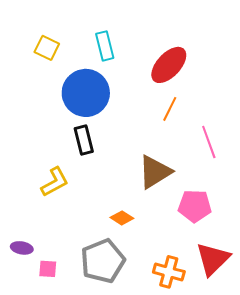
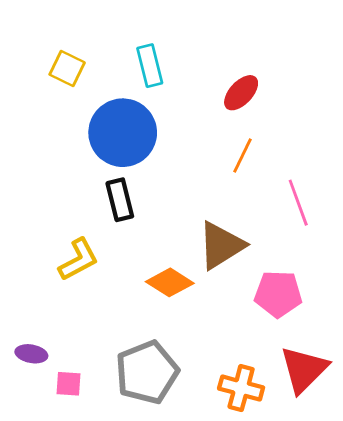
red ellipse: (169, 65) -> (241, 93), size x0.7
orange diamond: (122, 218) -> (170, 282), moved, size x1.4

